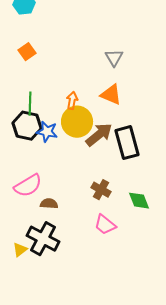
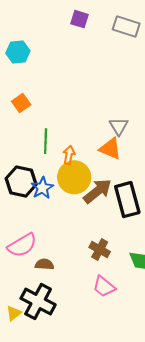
gray triangle: (114, 58) -> (119, 126), moved
green line: (30, 104) -> (46, 141), moved
blue star: (47, 132) -> (42, 188), turned 30

